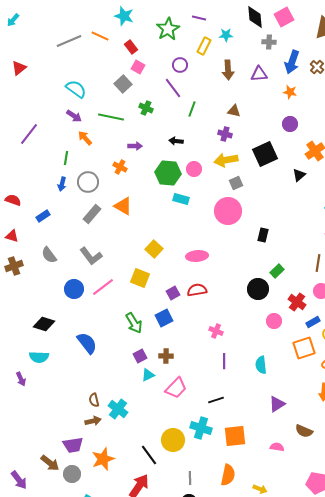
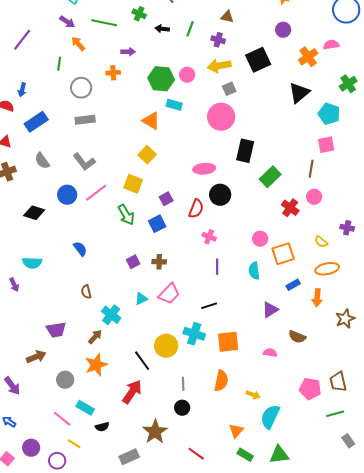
green line: (192, 109) -> (190, 29), moved
black arrow: (176, 141) -> (162, 29), moved
orange cross: (120, 167) -> (113, 73), turned -32
black triangle: (299, 175) -> (299, 93), moved, size x1.6
blue arrow: (62, 184) -> (22, 90), moved
orange triangle: (123, 206) -> (151, 121), moved
gray rectangle: (92, 214) -> (85, 120), turned 42
blue rectangle: (43, 216) -> (36, 122), size x1.6
black rectangle: (263, 235) -> (245, 151), moved, size x1.6
pink ellipse: (197, 256) -> (204, 169), moved
green rectangle: (277, 271) -> (270, 177), size x1.5
black circle: (258, 289) -> (220, 195), moved
red semicircle: (197, 290) -> (196, 209), moved, turned 120
pink circle: (274, 321) -> (260, 239), moved
blue rectangle: (313, 322) -> (293, 285), moved
green arrow: (134, 323) -> (126, 215), moved
black diamond: (44, 324) -> (34, 213), moved
blue semicircle: (87, 343) -> (80, 249), size x0.7
orange square: (304, 348) -> (283, 254), moved
cyan triangle: (148, 375) -> (141, 299), moved
brown semicircle: (94, 400) -> (86, 292), moved
brown arrow: (93, 421) -> (95, 337), moved, turned -35
purple trapezoid: (73, 445) -> (56, 330), moved
brown arrow: (50, 463) -> (36, 357), moved, turned -60

